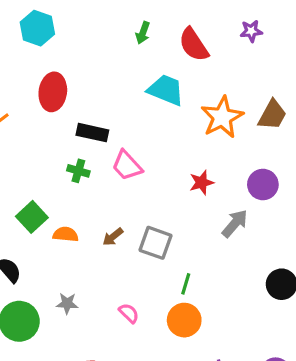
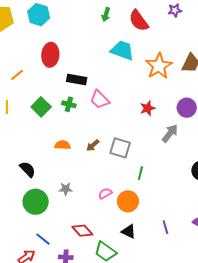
green square: (32, 217) -> (41, 107), moved
pink semicircle: (129, 313) -> (105, 193), turned -72
orange circle: (184, 320) -> (128, 201), moved

